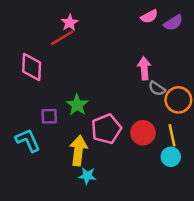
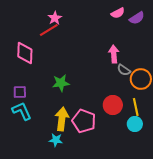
green star: (77, 105) -> (61, 83), turned 30
purple square: (49, 116) -> (20, 92), moved
pink pentagon: (106, 129) -> (84, 121), moved, turned -30
cyan star: (87, 176) -> (56, 140), moved

